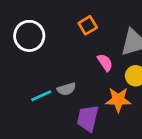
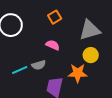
pink semicircle: (105, 62) -> (53, 45), moved, turned -32

